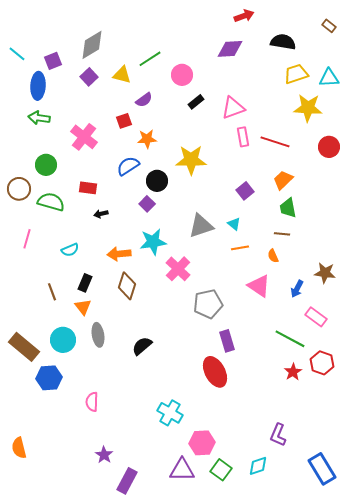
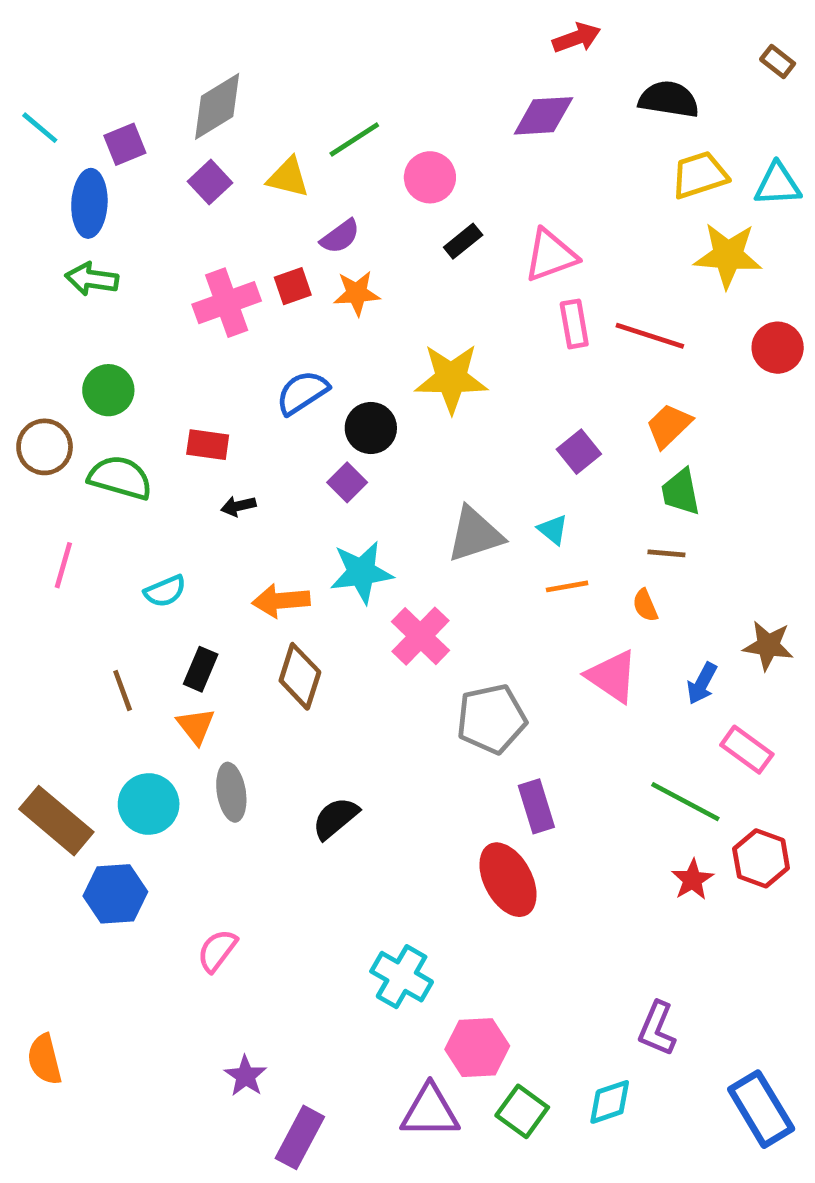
pink cross: (84, 137) -> (227, 303), moved, turned 32
orange star: (147, 139) -> (357, 293), moved
pink semicircle: (92, 402) -> (217, 951), turned 36

